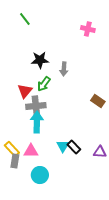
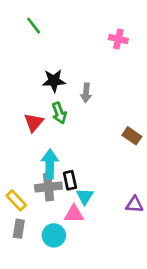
green arrow: (44, 84) -> (59, 113), turned -56
gray cross: (36, 106) -> (48, 187), moved
black rectangle: (74, 147) -> (70, 180), moved, turned 32
pink triangle: (31, 151) -> (74, 214), moved
gray rectangle: (15, 161) -> (19, 229), moved

